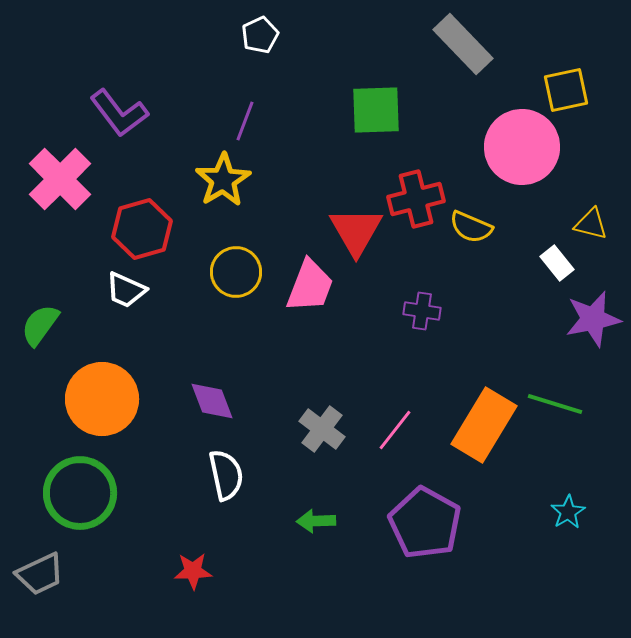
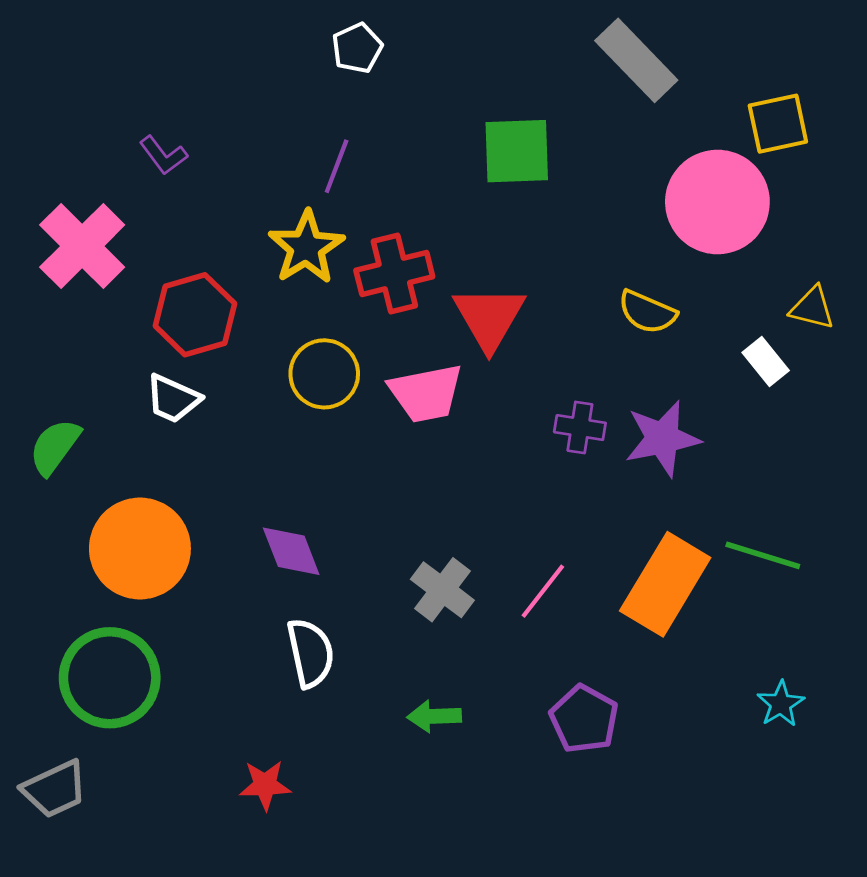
purple L-shape: (119, 113) -> (163, 155), size x0.6
red cross: (416, 199) -> (394, 274), moved
pink trapezoid: (310, 286) -> (426, 393), turned 58
purple star: (593, 319) -> (662, 438), moved
purple pentagon: (425, 523) -> (584, 719), size x0.7

